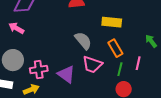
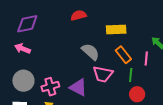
pink line: (138, 63) -> (146, 59), moved

